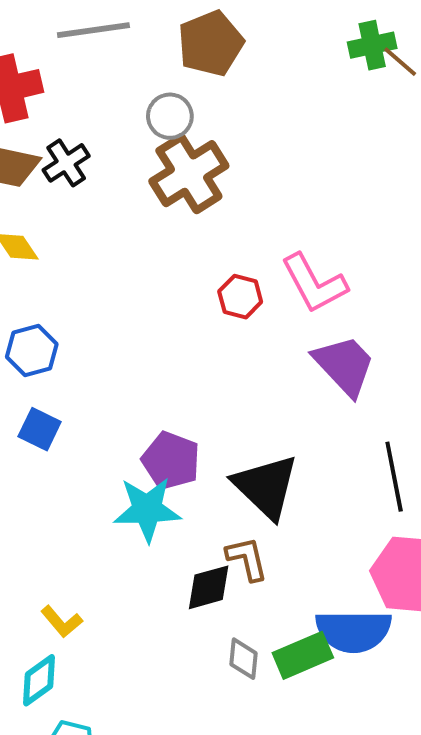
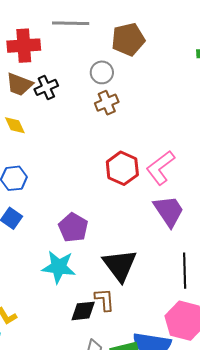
brown cross: (189, 174) -> (107, 103), size x0.6
pink L-shape: (314, 283) -> (160, 168), turned 72
red hexagon: (240, 297) -> (122, 168), size x1.5
purple pentagon: (171, 461) -> (73, 228), moved

